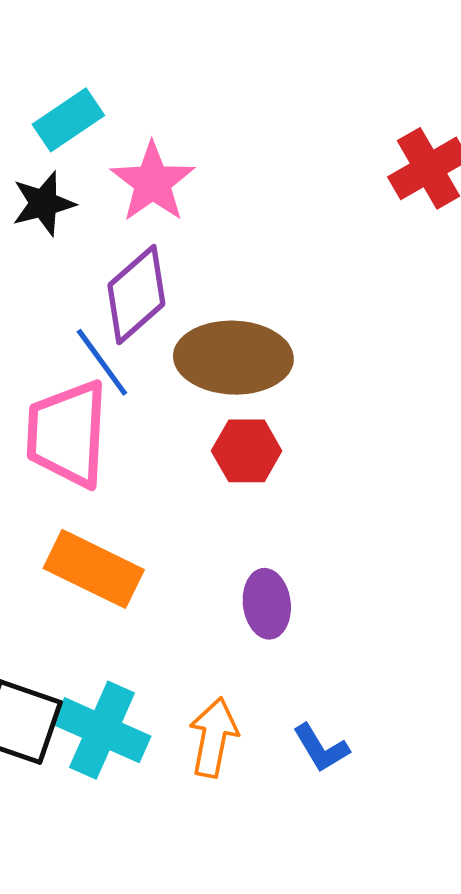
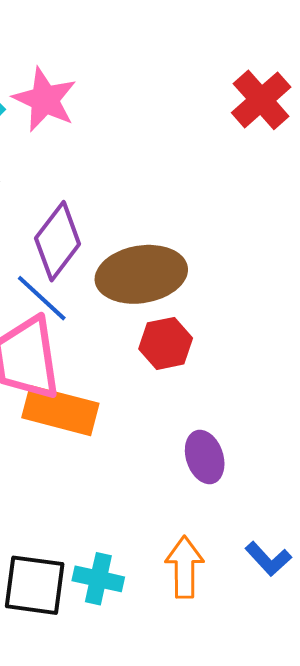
pink star: (153, 182) -> (45, 100), moved
orange rectangle: (94, 569) -> (60, 411), moved
cyan cross: (102, 730) -> (98, 579), size x0.7

